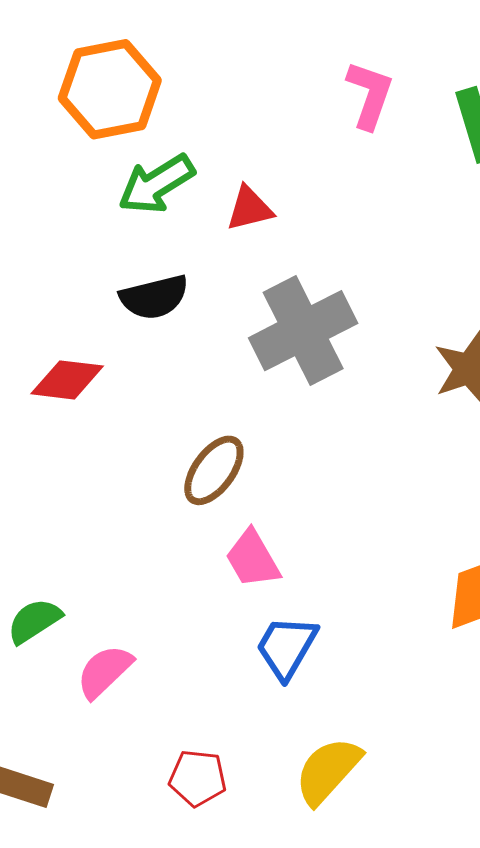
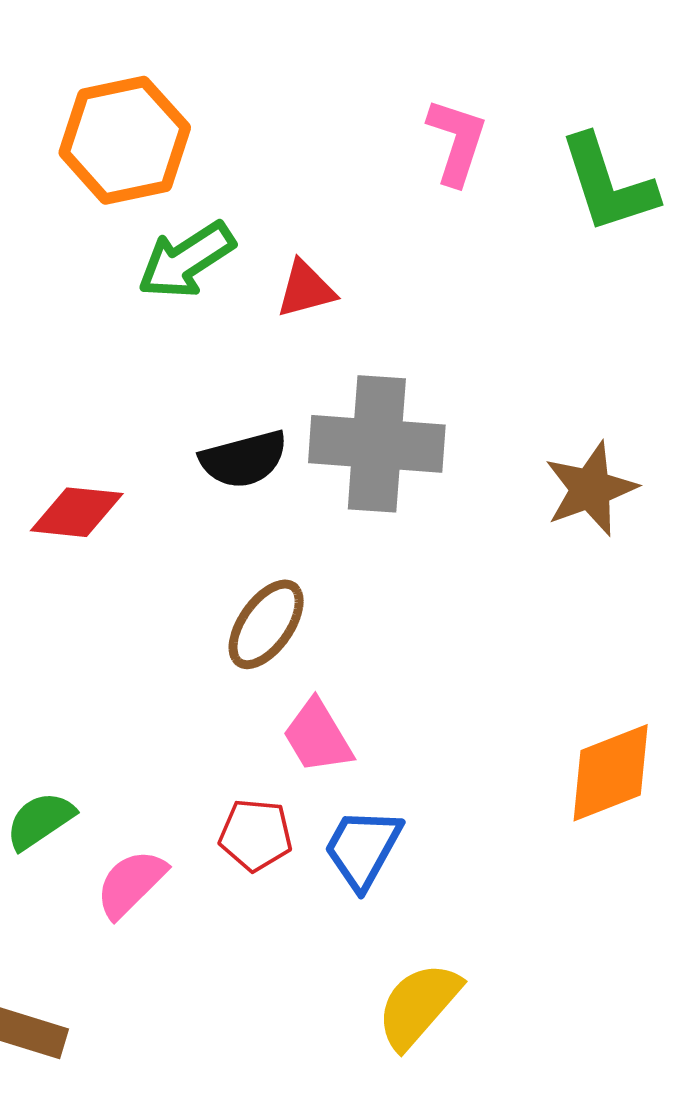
black semicircle: (154, 297) -> (244, 459), moved
gray cross: (303, 331) -> (377, 444), turned 32
red pentagon: (198, 778) -> (256, 835), moved

